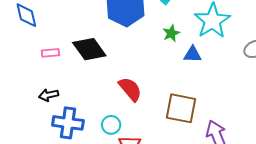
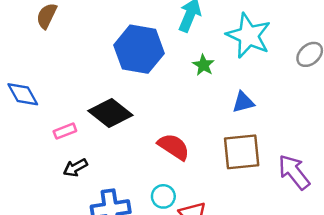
blue triangle: (193, 54) -> (243, 102), moved
black arrow: (49, 95) -> (75, 168), moved

